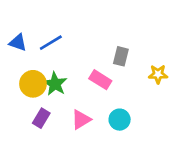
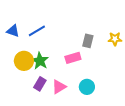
yellow star: (158, 74) -> (115, 39), moved
pink rectangle: (100, 80) -> (73, 58), turned -49
purple rectangle: (41, 118) -> (40, 84), moved

